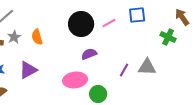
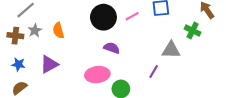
purple semicircle: (89, 54) -> (112, 48), turned 42
gray triangle: (147, 67) -> (171, 50), moved
purple line: (124, 70) -> (154, 71), moved

